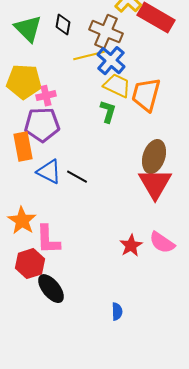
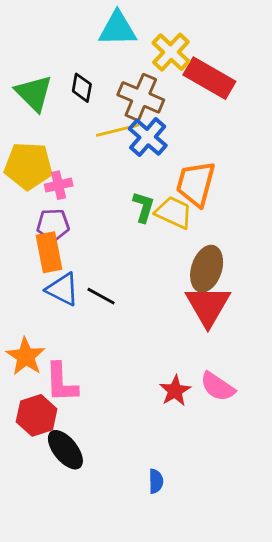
yellow trapezoid: (117, 86) -> (174, 212), moved
purple pentagon: (42, 125) -> (53, 225), size x0.7
orange rectangle: (23, 147) -> (49, 252), moved

